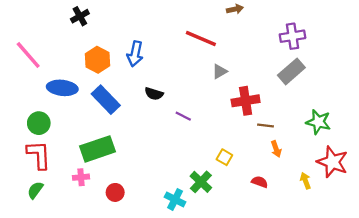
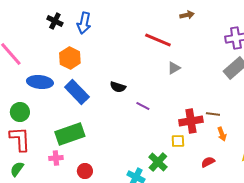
black cross: (80, 16) -> (55, 21), turned -35
blue arrow: (135, 54) -> (84, 23), moved
red cross: (246, 101) -> (191, 121), moved
yellow square: (224, 157) -> (178, 141), turned -32
red semicircle: (260, 182) -> (208, 162), turned -48

